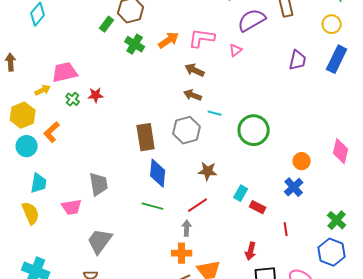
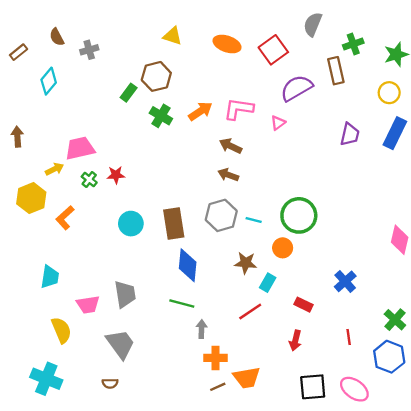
cyan line: (215, 113) -> (254, 220), moved
cyan circle: (27, 146) -> (131, 224), moved
orange circle: (302, 161) -> (283, 248), moved
gray trapezoid: (99, 184) -> (125, 294), moved
cyan rectangle: (241, 193) -> (268, 283), moved
red line: (198, 205) -> (250, 312), moved
yellow semicircle: (31, 213) -> (61, 330), moved
gray arrow: (187, 228) -> (202, 329), moved
red line: (286, 229) -> (349, 337), moved
gray trapezoid: (100, 241) -> (120, 344), turned 108
red arrow: (251, 251) -> (295, 341), moved

